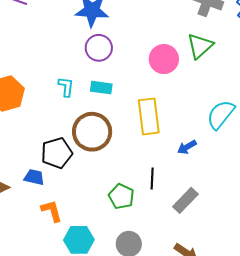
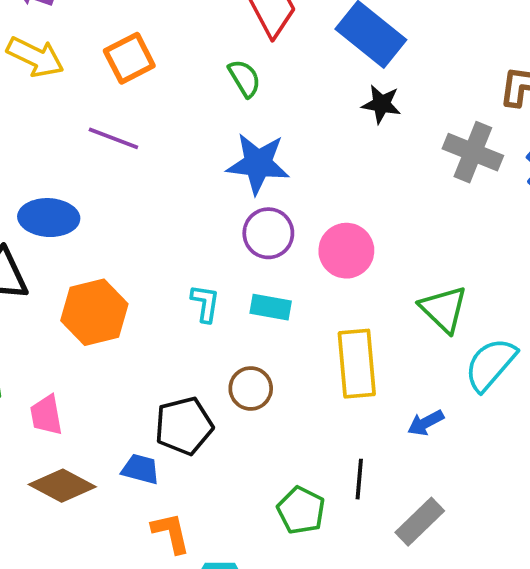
green triangle: (200, 46) -> (444, 309), moved, turned -36
pink circle: (164, 59) -> (346, 251), moved
brown circle: (92, 132) -> (251, 388), size x0.6

